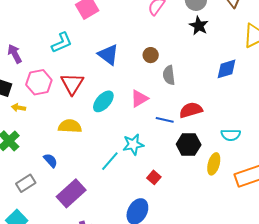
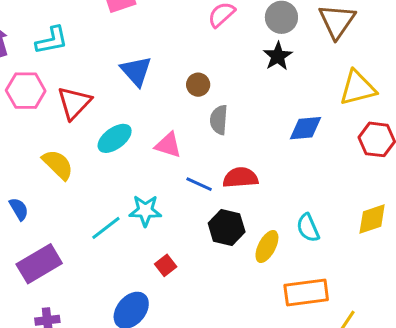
cyan L-shape: (62, 43) -> (52, 40), moved
pink triangle: (139, 99) -> (168, 145), turned 36
yellow semicircle: (70, 126) -> (58, 165), turned 30
cyan semicircle: (231, 135) -> (308, 228), moved, turned 54
yellow ellipse: (214, 164) -> (267, 246), moved

